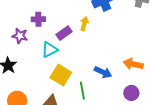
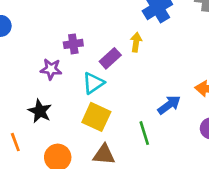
blue arrow: (103, 72) -> (169, 105), turned -54
yellow square: (61, 75) -> (96, 117), moved

